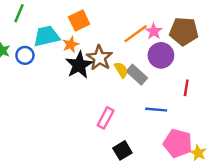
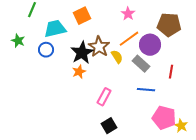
pink star: (154, 31) -> (128, 14), moved
orange line: (136, 34) -> (129, 39), moved
orange star: (71, 45) -> (79, 72), moved
blue circle: (25, 55) -> (46, 50), moved
gray rectangle: (137, 75) -> (141, 64), moved
black square: (122, 150) -> (109, 126), moved

